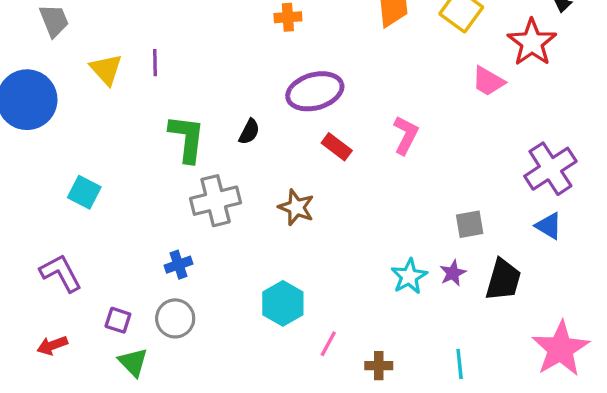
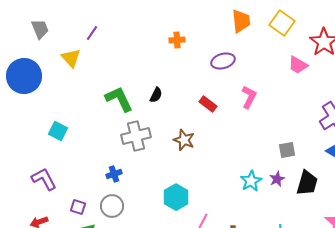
orange cross: (288, 17) -> (177, 40), moved
purple line: (155, 63) -> (92, 33), moved, turned 35
purple ellipse: (315, 91) -> (223, 61), moved, size x0.7
green L-shape: (187, 138) -> (119, 99), turned -32

